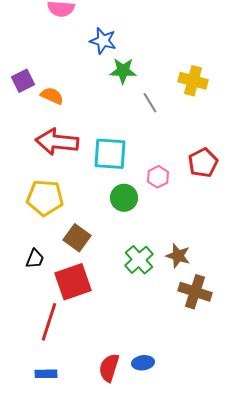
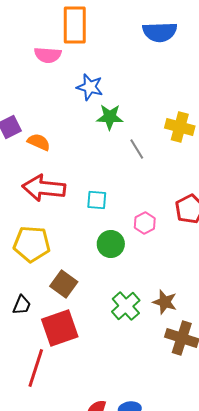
cyan square: (110, 154) -> (97, 200), size x0.6

